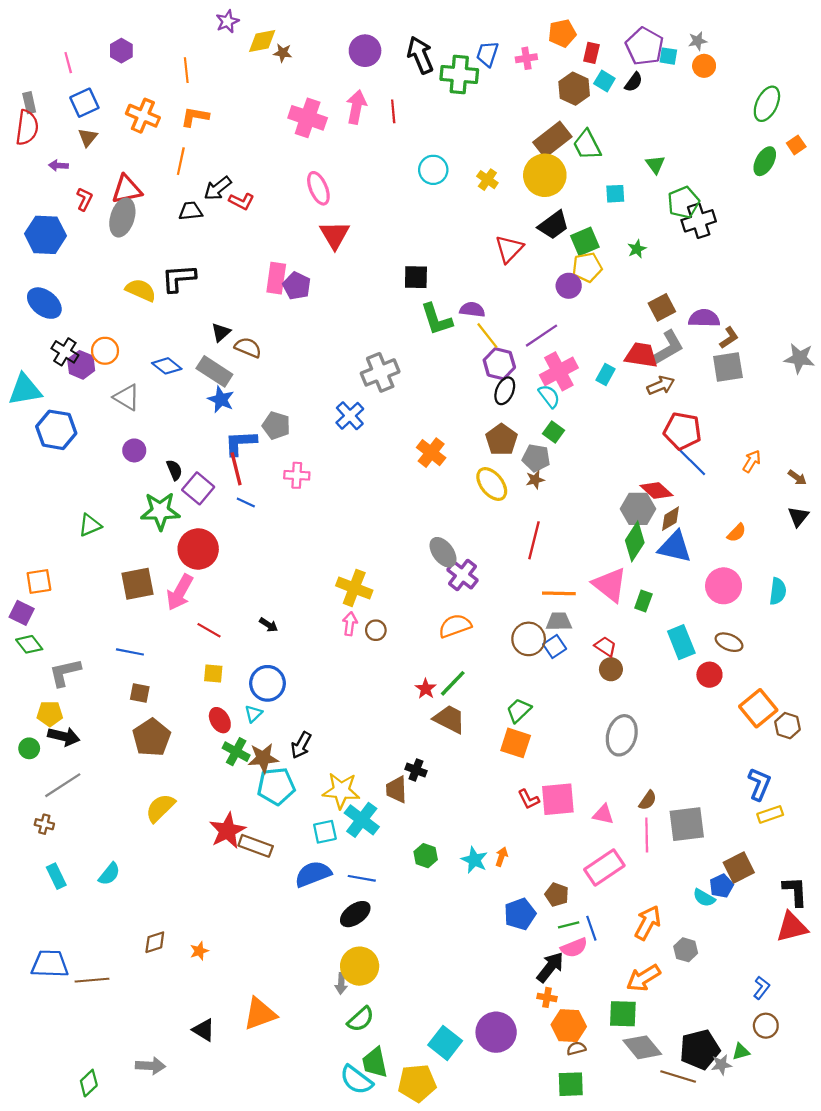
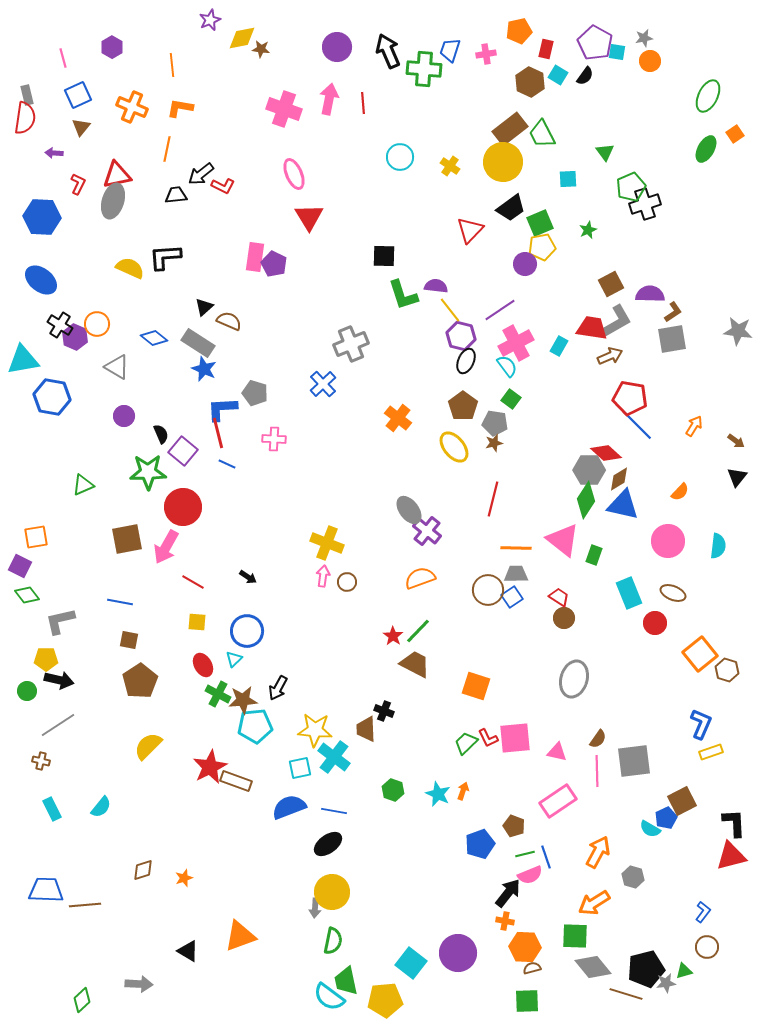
green trapezoid: (519, 710) -> (466, 743), moved
green semicircle: (361, 1019) -> (333, 941), turned -36

